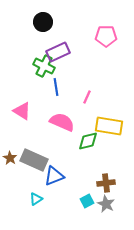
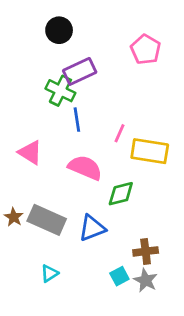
pink pentagon: (106, 36) -> (146, 49), turned 30
yellow rectangle: (109, 126) -> (150, 151), moved
blue triangle: (54, 176) -> (92, 228), moved

